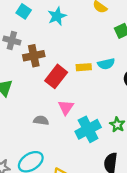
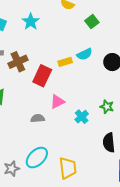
pink triangle: (66, 107) -> (57, 102), turned 42
cyan cross: (88, 129) -> (82, 117), size x0.6

